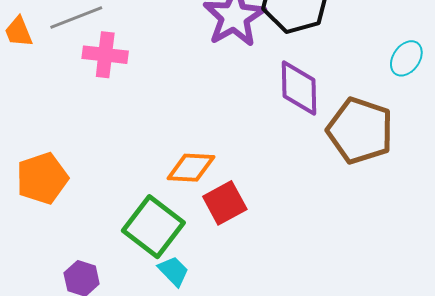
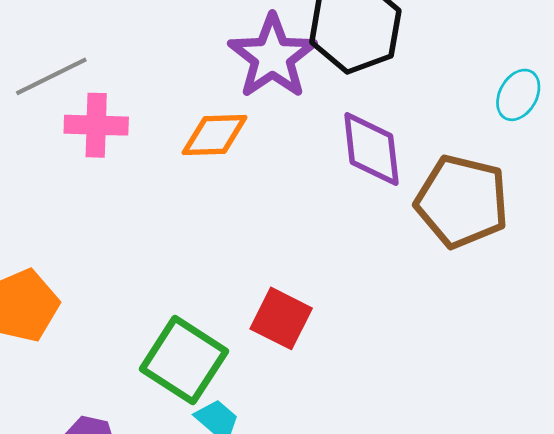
orange diamond: (191, 168) -> (215, 135), moved
red square: (225, 203) -> (281, 318), turned -30

